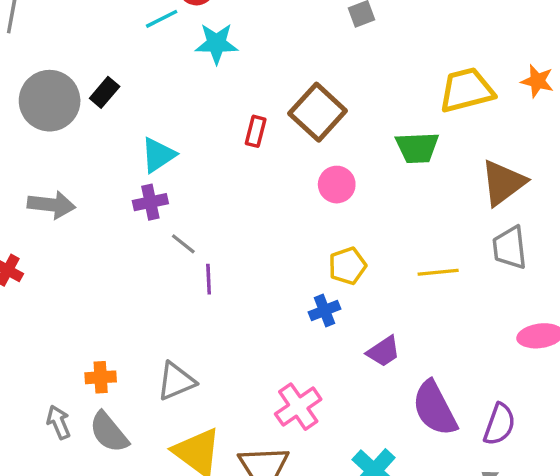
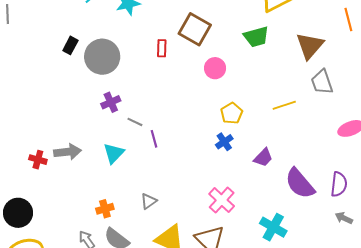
gray circle: (50, 101) -> (102, 57), moved
cyan triangle: (158, 155) -> (114, 153), moved
gray arrow: (51, 205) -> (68, 152), moved
gray triangle: (176, 381) -> (149, 201), size x0.7

